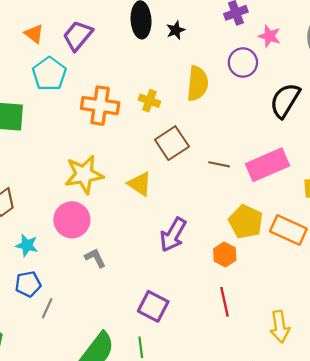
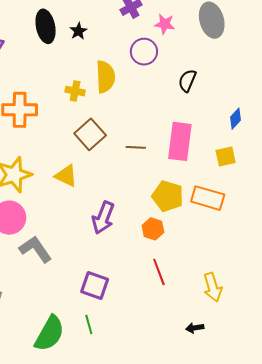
black semicircle: (285, 100) -> (187, 81), size x0.7
yellow cross: (149, 101) -> (75, 91), moved
pink rectangle: (268, 165) -> (180, 141), turned -51
gray L-shape: (95, 258) -> (35, 249), size x1.6

